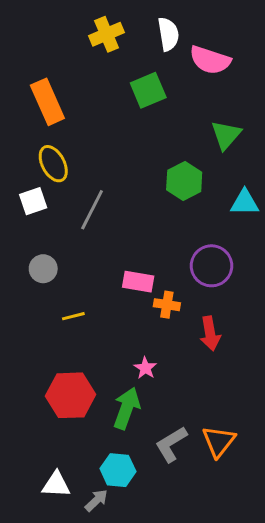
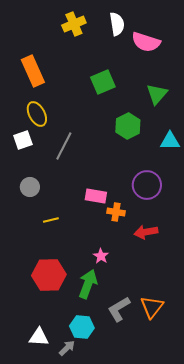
green square: (148, 90) -> (103, 82), moved
red arrow: (210, 333) -> (146, 232), turned 90

